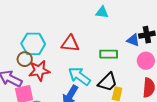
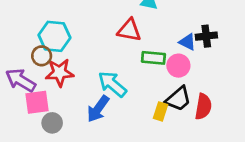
red triangle: (70, 43) -> (129, 30), moved
pink circle: (146, 61) -> (178, 66), moved
black trapezoid: (108, 82) -> (178, 99), moved

